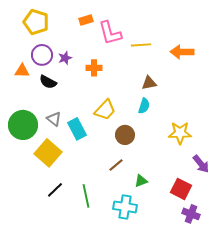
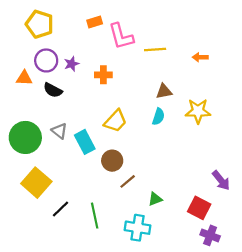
orange arrow: (182, 52) -> (200, 57), size x0.6
yellow star: (180, 133) -> (198, 111), moved
brown circle: (125, 135) -> (112, 161), moved
yellow square: (48, 153) -> (36, 183), moved

